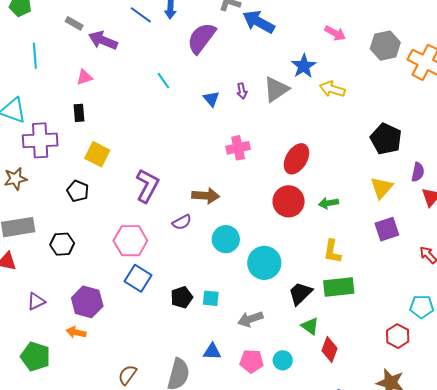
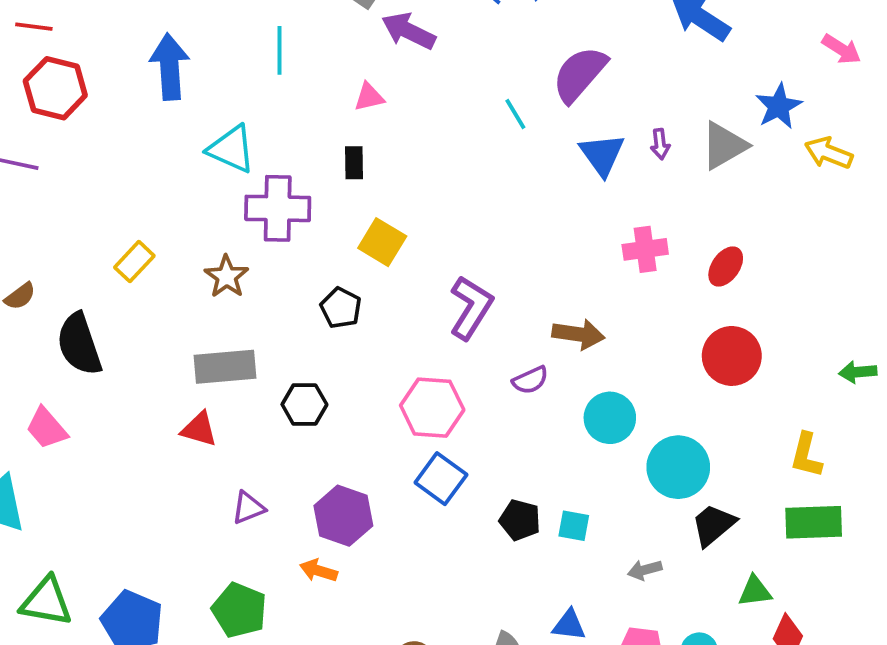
purple semicircle: (201, 38) -> (580, 74), moved
blue triangle: (211, 99) -> (602, 155), size x1.5
red ellipse: (296, 159) -> (726, 267), moved, size x0.7
brown star: (15, 179) -> (226, 277), turned -30
green arrow: (328, 203) -> (858, 372), moved
black trapezoid: (300, 293) -> (713, 525), moved
black pentagon: (182, 297) -> (520, 520), turned 30
gray arrow: (250, 319) -> (645, 570), size x0.7
green triangle: (310, 326) -> (755, 591), turned -48

